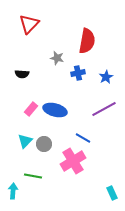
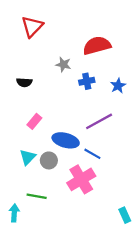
red semicircle: (87, 41) -> (97, 46), turned -115
purple line: (104, 109) -> (99, 121), moved
blue ellipse: (55, 110) -> (66, 140), moved

